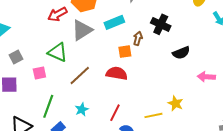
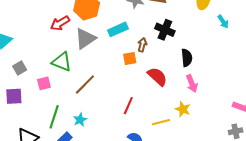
black semicircle: (181, 53) -> (187, 58), turned -72
red semicircle: (117, 73) -> (157, 77), moved, turned 35
pink arrow: (206, 77) -> (192, 84), moved, turned -114
cyan star: (82, 109) -> (80, 120), moved
red line: (115, 113) -> (128, 106), moved

